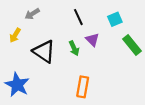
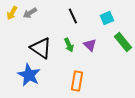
yellow arrow: (15, 35) -> (12, 13), moved
purple triangle: (92, 40) -> (90, 45), moved
blue star: (17, 85) -> (29, 75), moved

